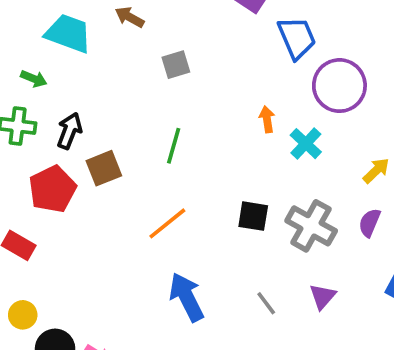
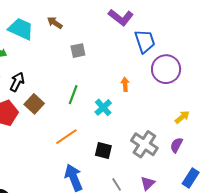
cyan cross: (306, 144) -> (103, 107), moved
brown square: (104, 168) -> (34, 104), turned -30
black square: (253, 216) -> (103, 150), moved

